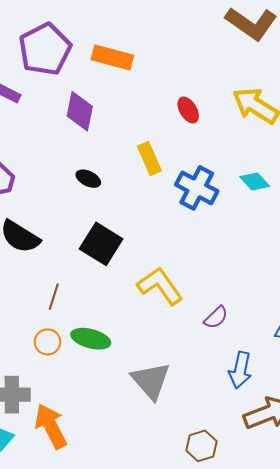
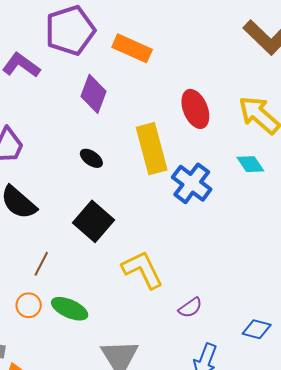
red ellipse: (188, 110) -> (195, 109), size x1.5
yellow rectangle: (149, 159) -> (152, 149), size x1.6
cyan diamond: (255, 181) -> (250, 164), moved

